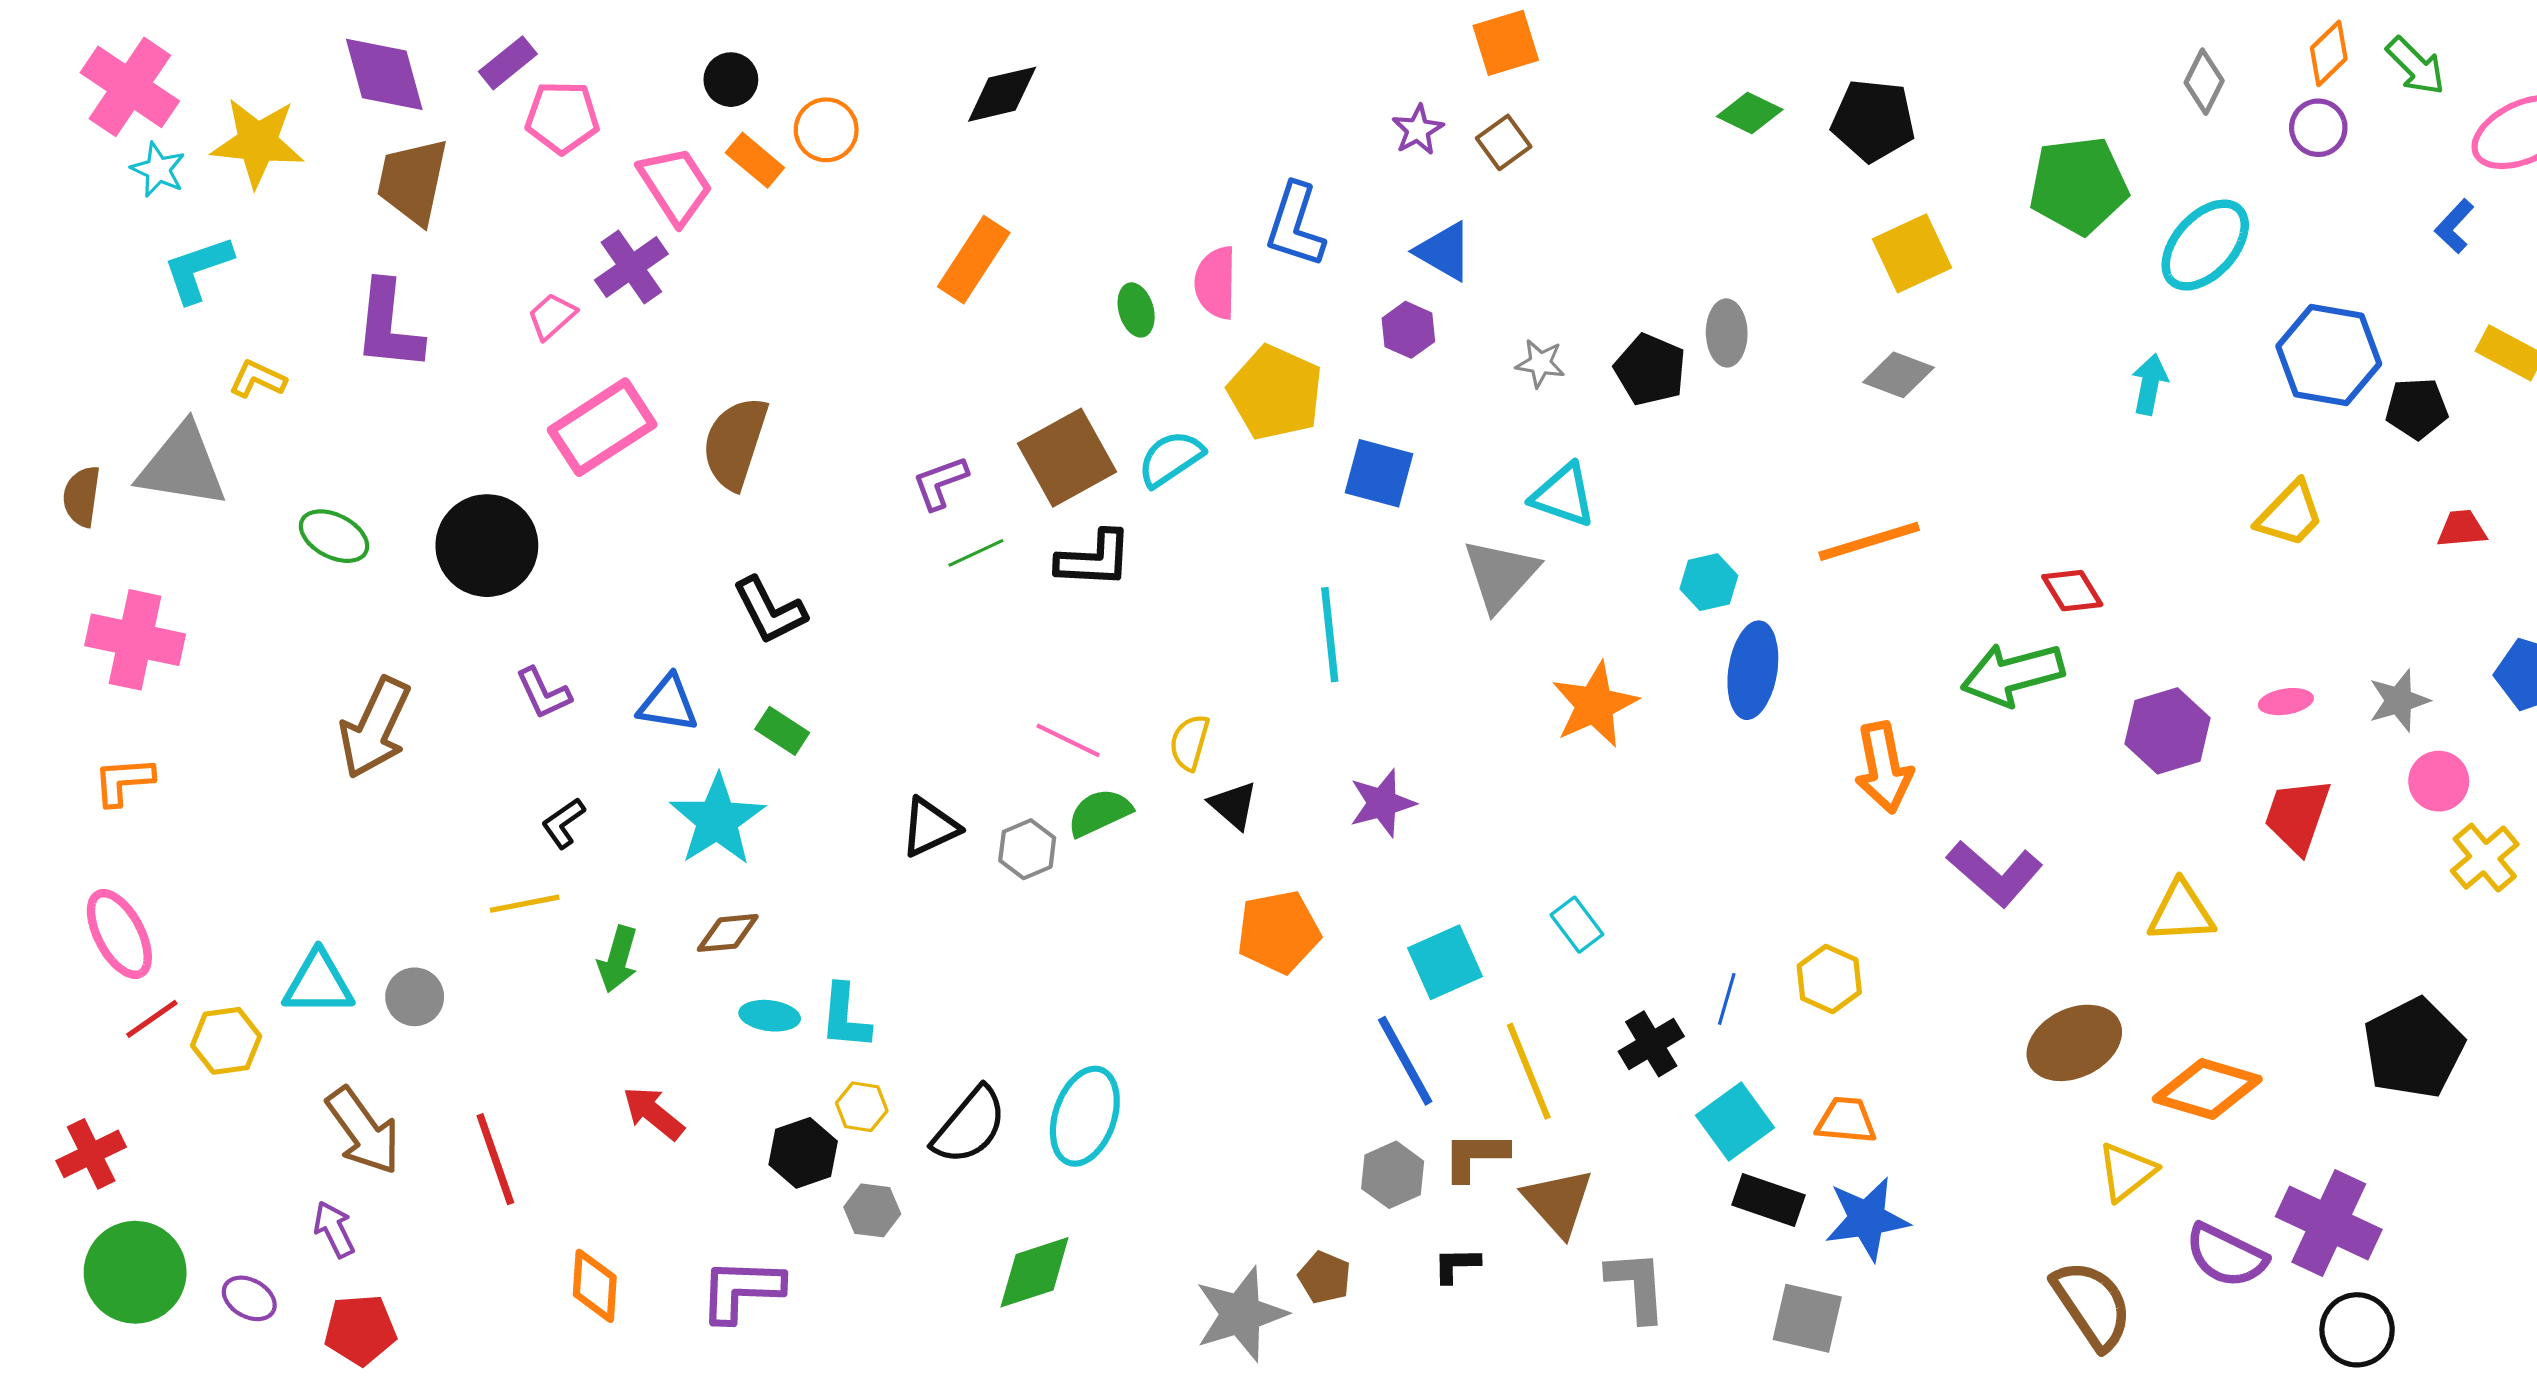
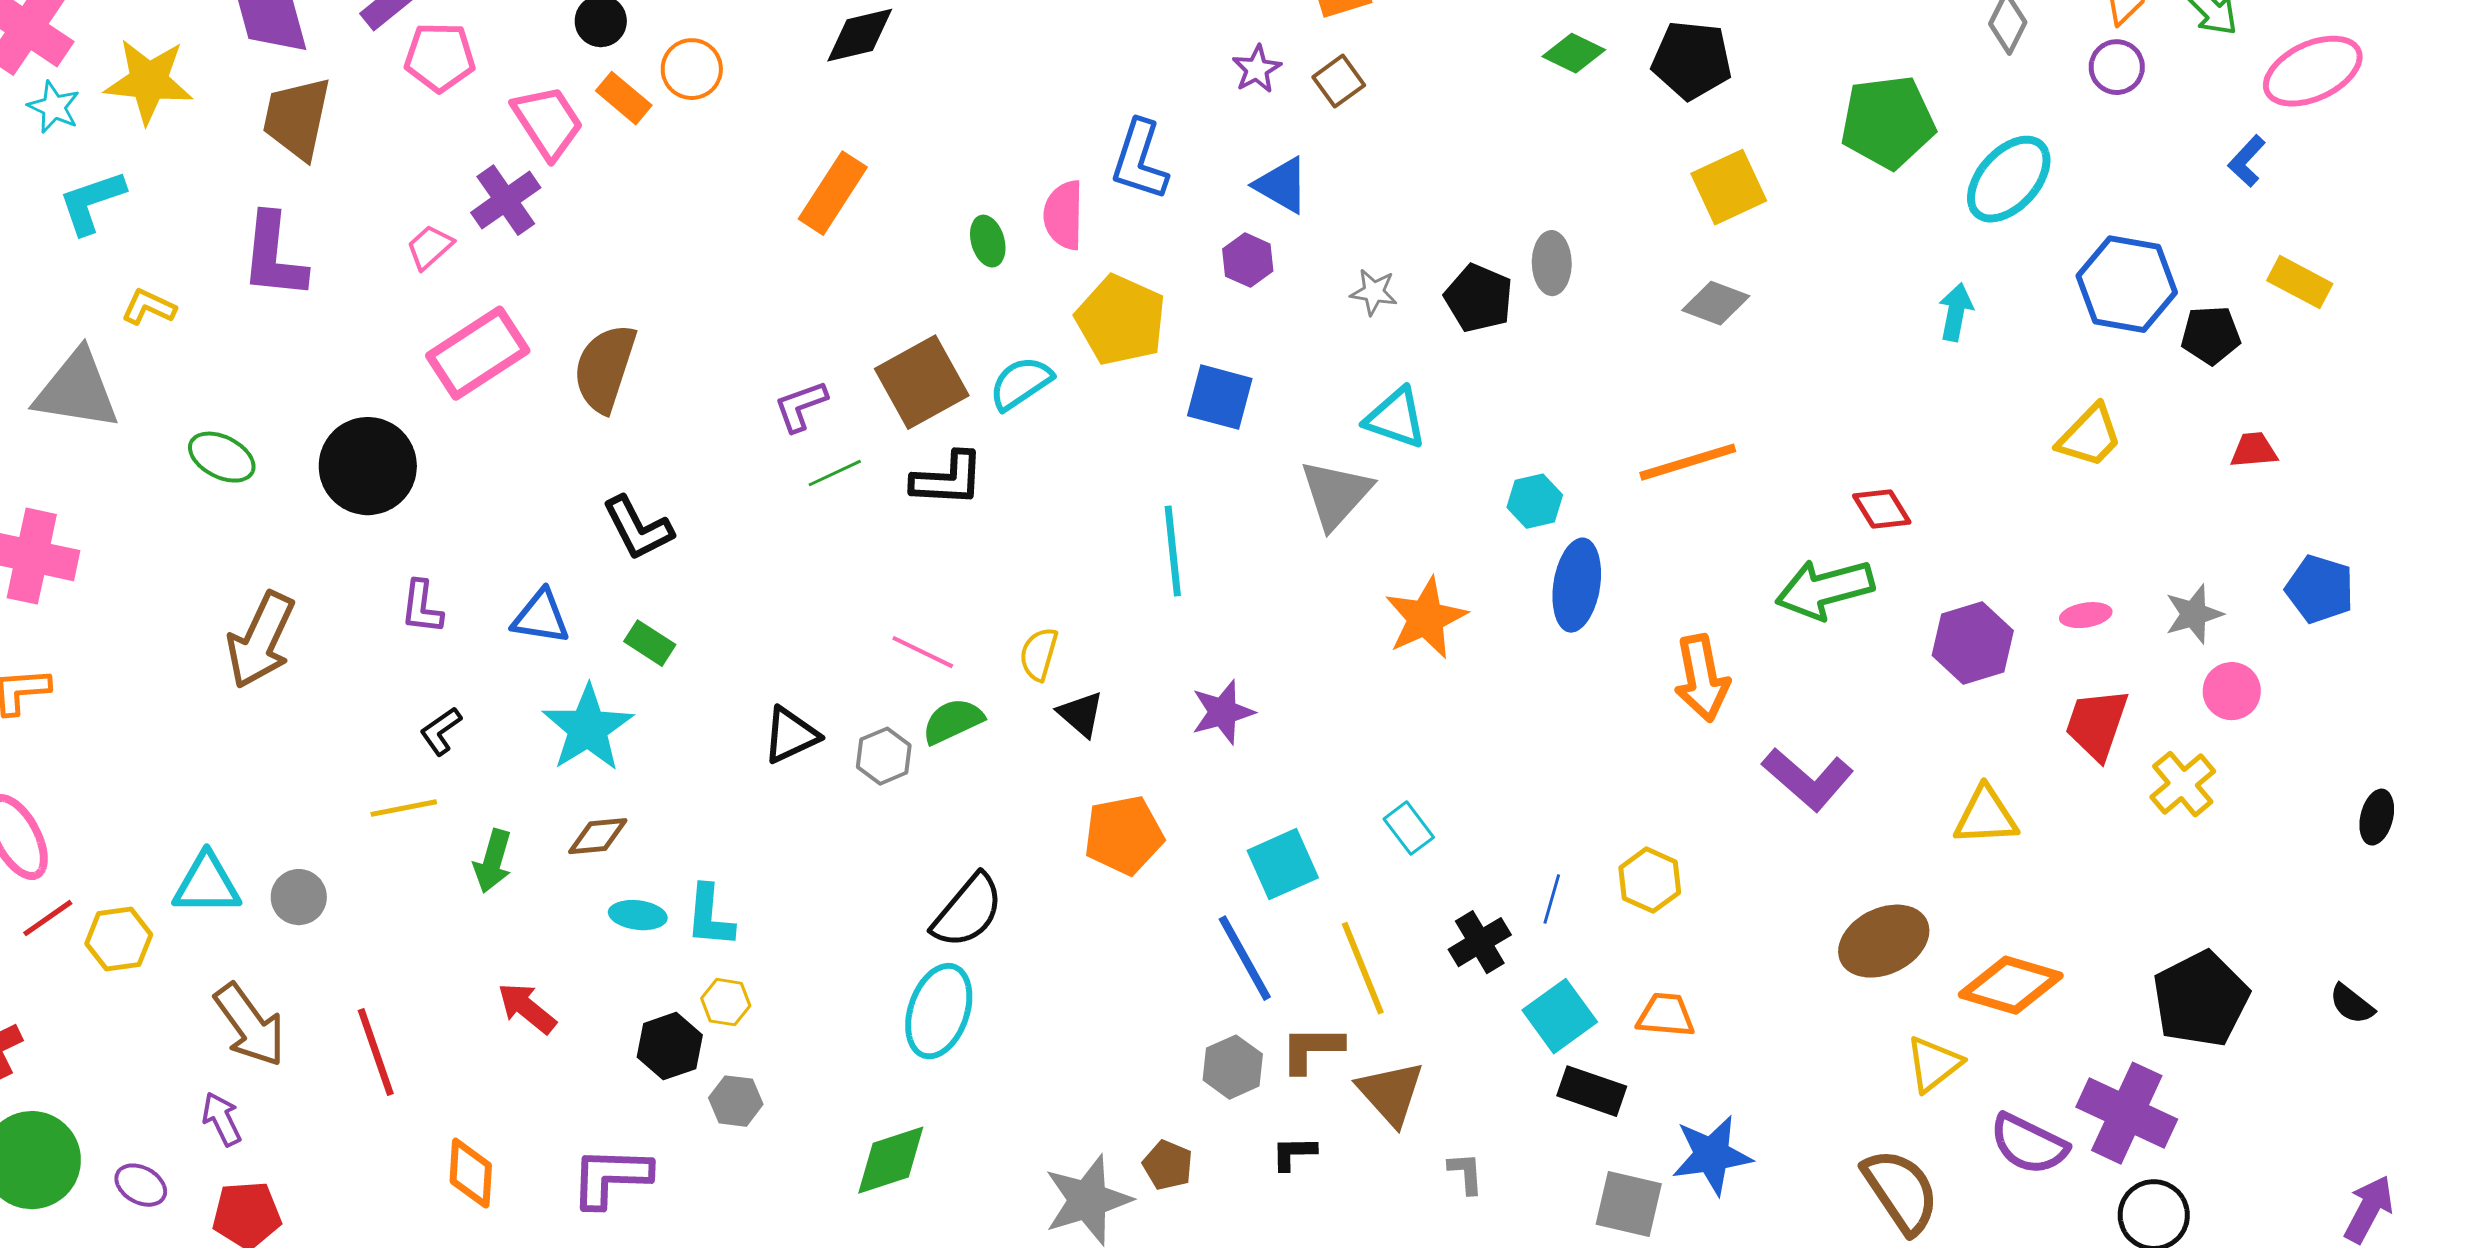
purple L-shape: (543, 693) -> (422, 607), turned 32
yellow cross: (2485, 858) -> (2183, 784), moved
black pentagon: (2414, 1048) -> (2201, 999), moved
black semicircle: (970, 1126) -> (968, 911), moved
blue star: (1867, 1219) -> (1712, 1155), moved
gray L-shape: (1637, 1286) -> (1466, 1173), size x0.6

